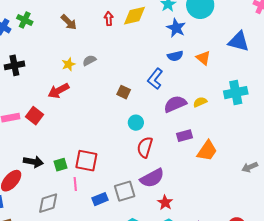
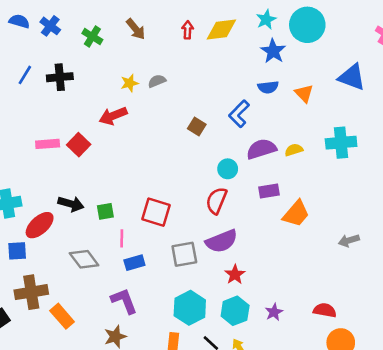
green cross: (25, 20) -> (92, 37), moved
cyan circle: (136, 123) -> (228, 169), moved
red square: (86, 161) -> (156, 212), moved
blue rectangle: (100, 199) -> (134, 263), moved
gray diamond: (48, 203) -> (84, 259), turned 65

